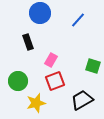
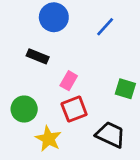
black rectangle: (28, 42) -> (38, 56), turned -49
black trapezoid: (82, 100) -> (110, 135), turned 55
yellow star: (36, 103) -> (48, 139), turned -30

